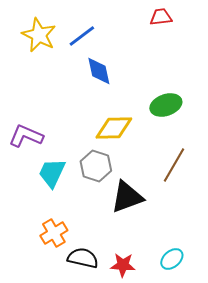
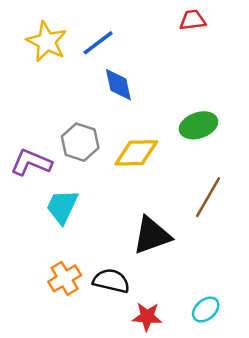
gray hexagon: (96, 166) -> (80, 142), moved
black semicircle: (83, 258) -> (111, 281), moved

